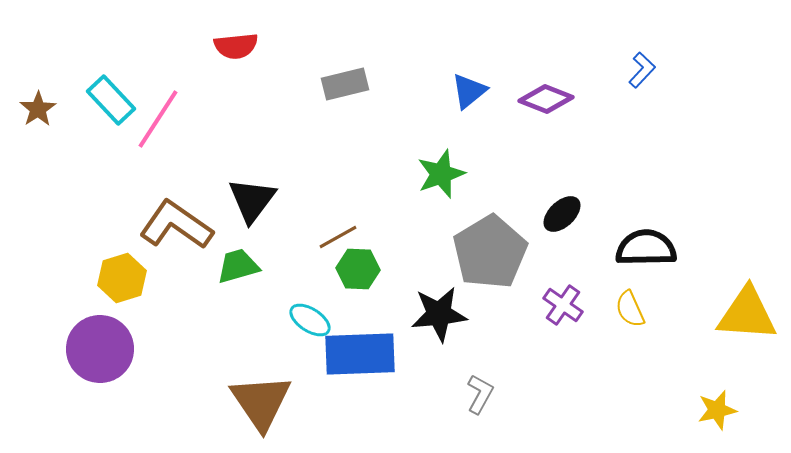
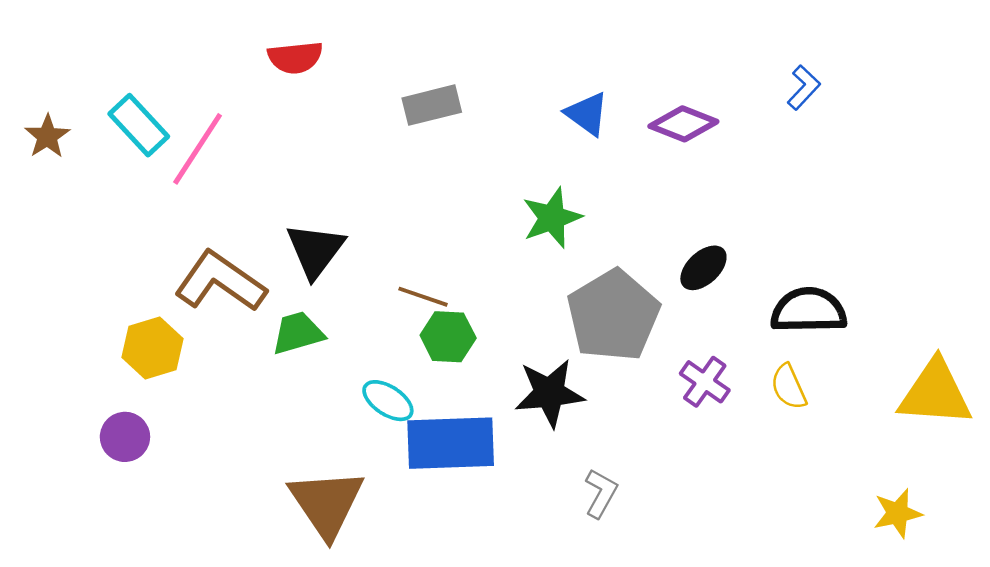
blue triangle: (469, 91) -> (587, 114), turned -45
brown line: (338, 237) -> (423, 297), turned 48
purple circle: (100, 349) -> (125, 437), size x0.6

